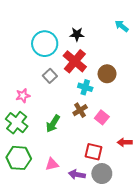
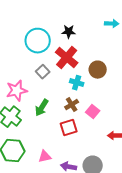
cyan arrow: (122, 26) -> (112, 24), turned 144
pink star: (23, 96) -> (17, 91), size x1.5
green arrow: (53, 124) -> (42, 108), moved
red square: (94, 152) -> (69, 128), moved, turned -30

